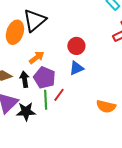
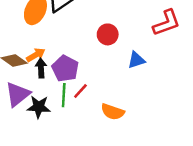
orange arrow: (37, 58) -> (36, 55), moved
blue triangle: (76, 68) -> (136, 60), moved
orange semicircle: (106, 106) -> (113, 112), moved

